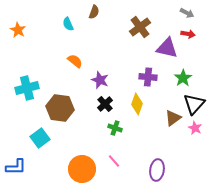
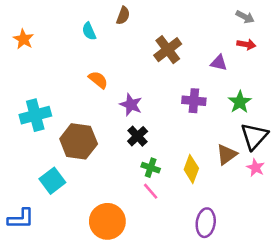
brown cross: (140, 27) -> (168, 50), moved
purple triangle: (167, 48) -> (219, 63), size x0.6
yellow diamond: (137, 104) -> (191, 169), moved
pink line: (114, 161) -> (151, 191), moved

